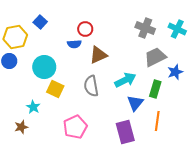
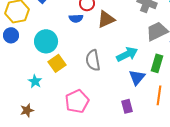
brown triangle: (98, 55) -> (106, 19), moved
yellow square: (55, 89) -> (57, 63), turned 30
brown star: (21, 127) -> (27, 110), moved
purple rectangle: (125, 132) -> (127, 106), size x0.6

